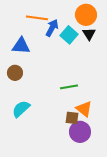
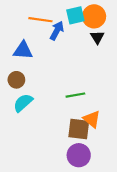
cyan square: (69, 35) -> (75, 15), moved, turned 36
cyan semicircle: (21, 109) -> (23, 103), moved
brown square: (72, 118) -> (79, 129), size x1.5
purple circle: (80, 132) -> (79, 155), moved

